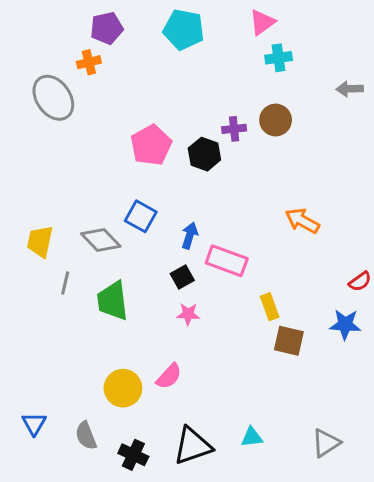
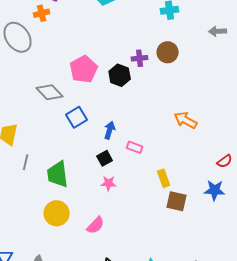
blue square: (141, 216) -> (77, 117), turned 30
gray diamond: (101, 240) -> (50, 92), moved
pink rectangle: (227, 261) -> (135, 147), size x0.6
yellow circle: (123, 388) -> (57, 213), moved

